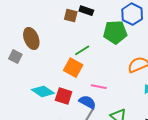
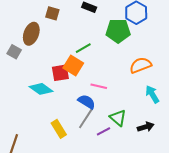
brown square: (71, 15) -> (52, 13), moved
brown ellipse: (31, 38) -> (31, 34), turned 40
red square: (64, 96) -> (60, 73), moved, turned -30

